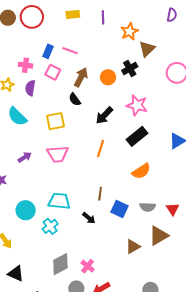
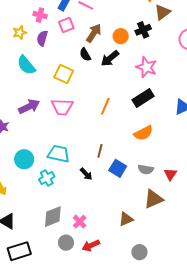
pink square: (53, 72) -> (66, 25), turned 35
black arrow: (104, 115) -> (110, 58), moved
yellow square: (55, 121) -> (64, 74), turned 30
purple arrow: (25, 157) -> (29, 106), size x1.5
brown triangle: (133, 247) -> (126, 219), moved

